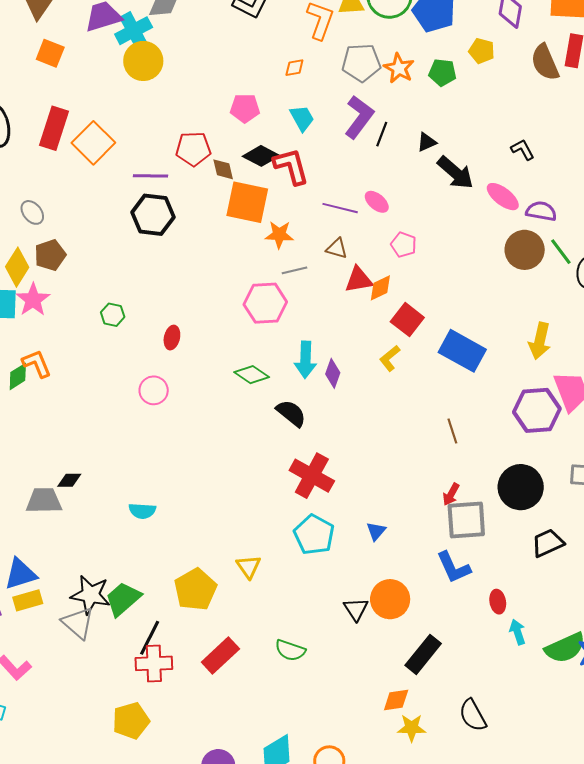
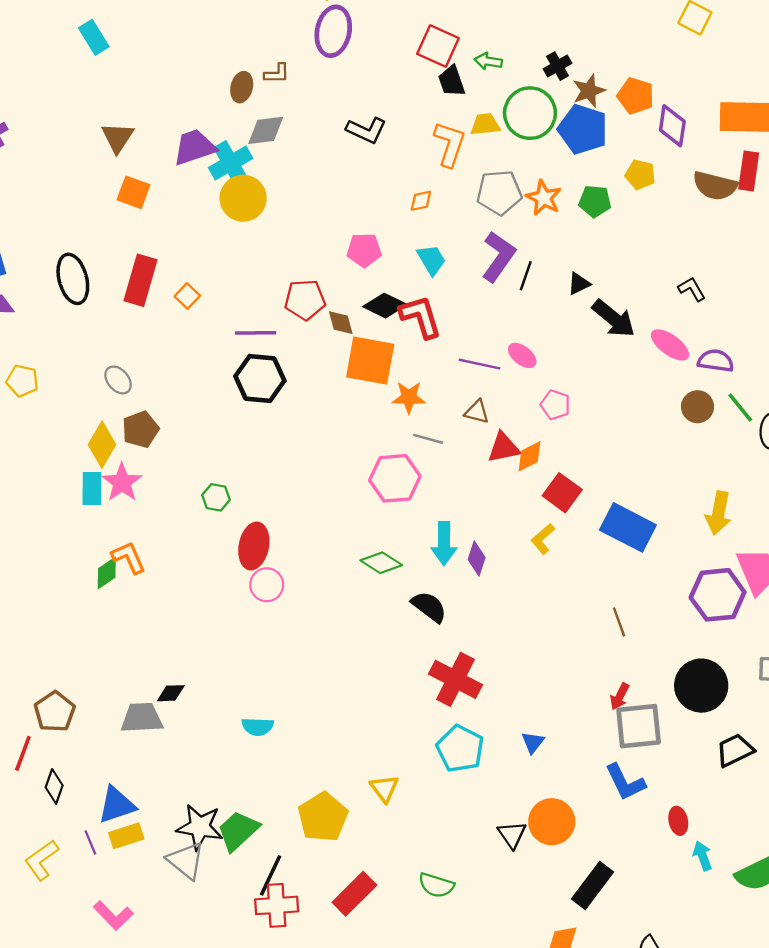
brown semicircle: (545, 62) -> (715, 186), turned -51
orange square: (93, 143) -> (187, 296), size x0.5
brown circle: (525, 250) -> (698, 407), size x0.7
gray line: (294, 270) -> (428, 439), turned 30
red ellipse: (172, 338) -> (254, 546), moved, size x1.6

